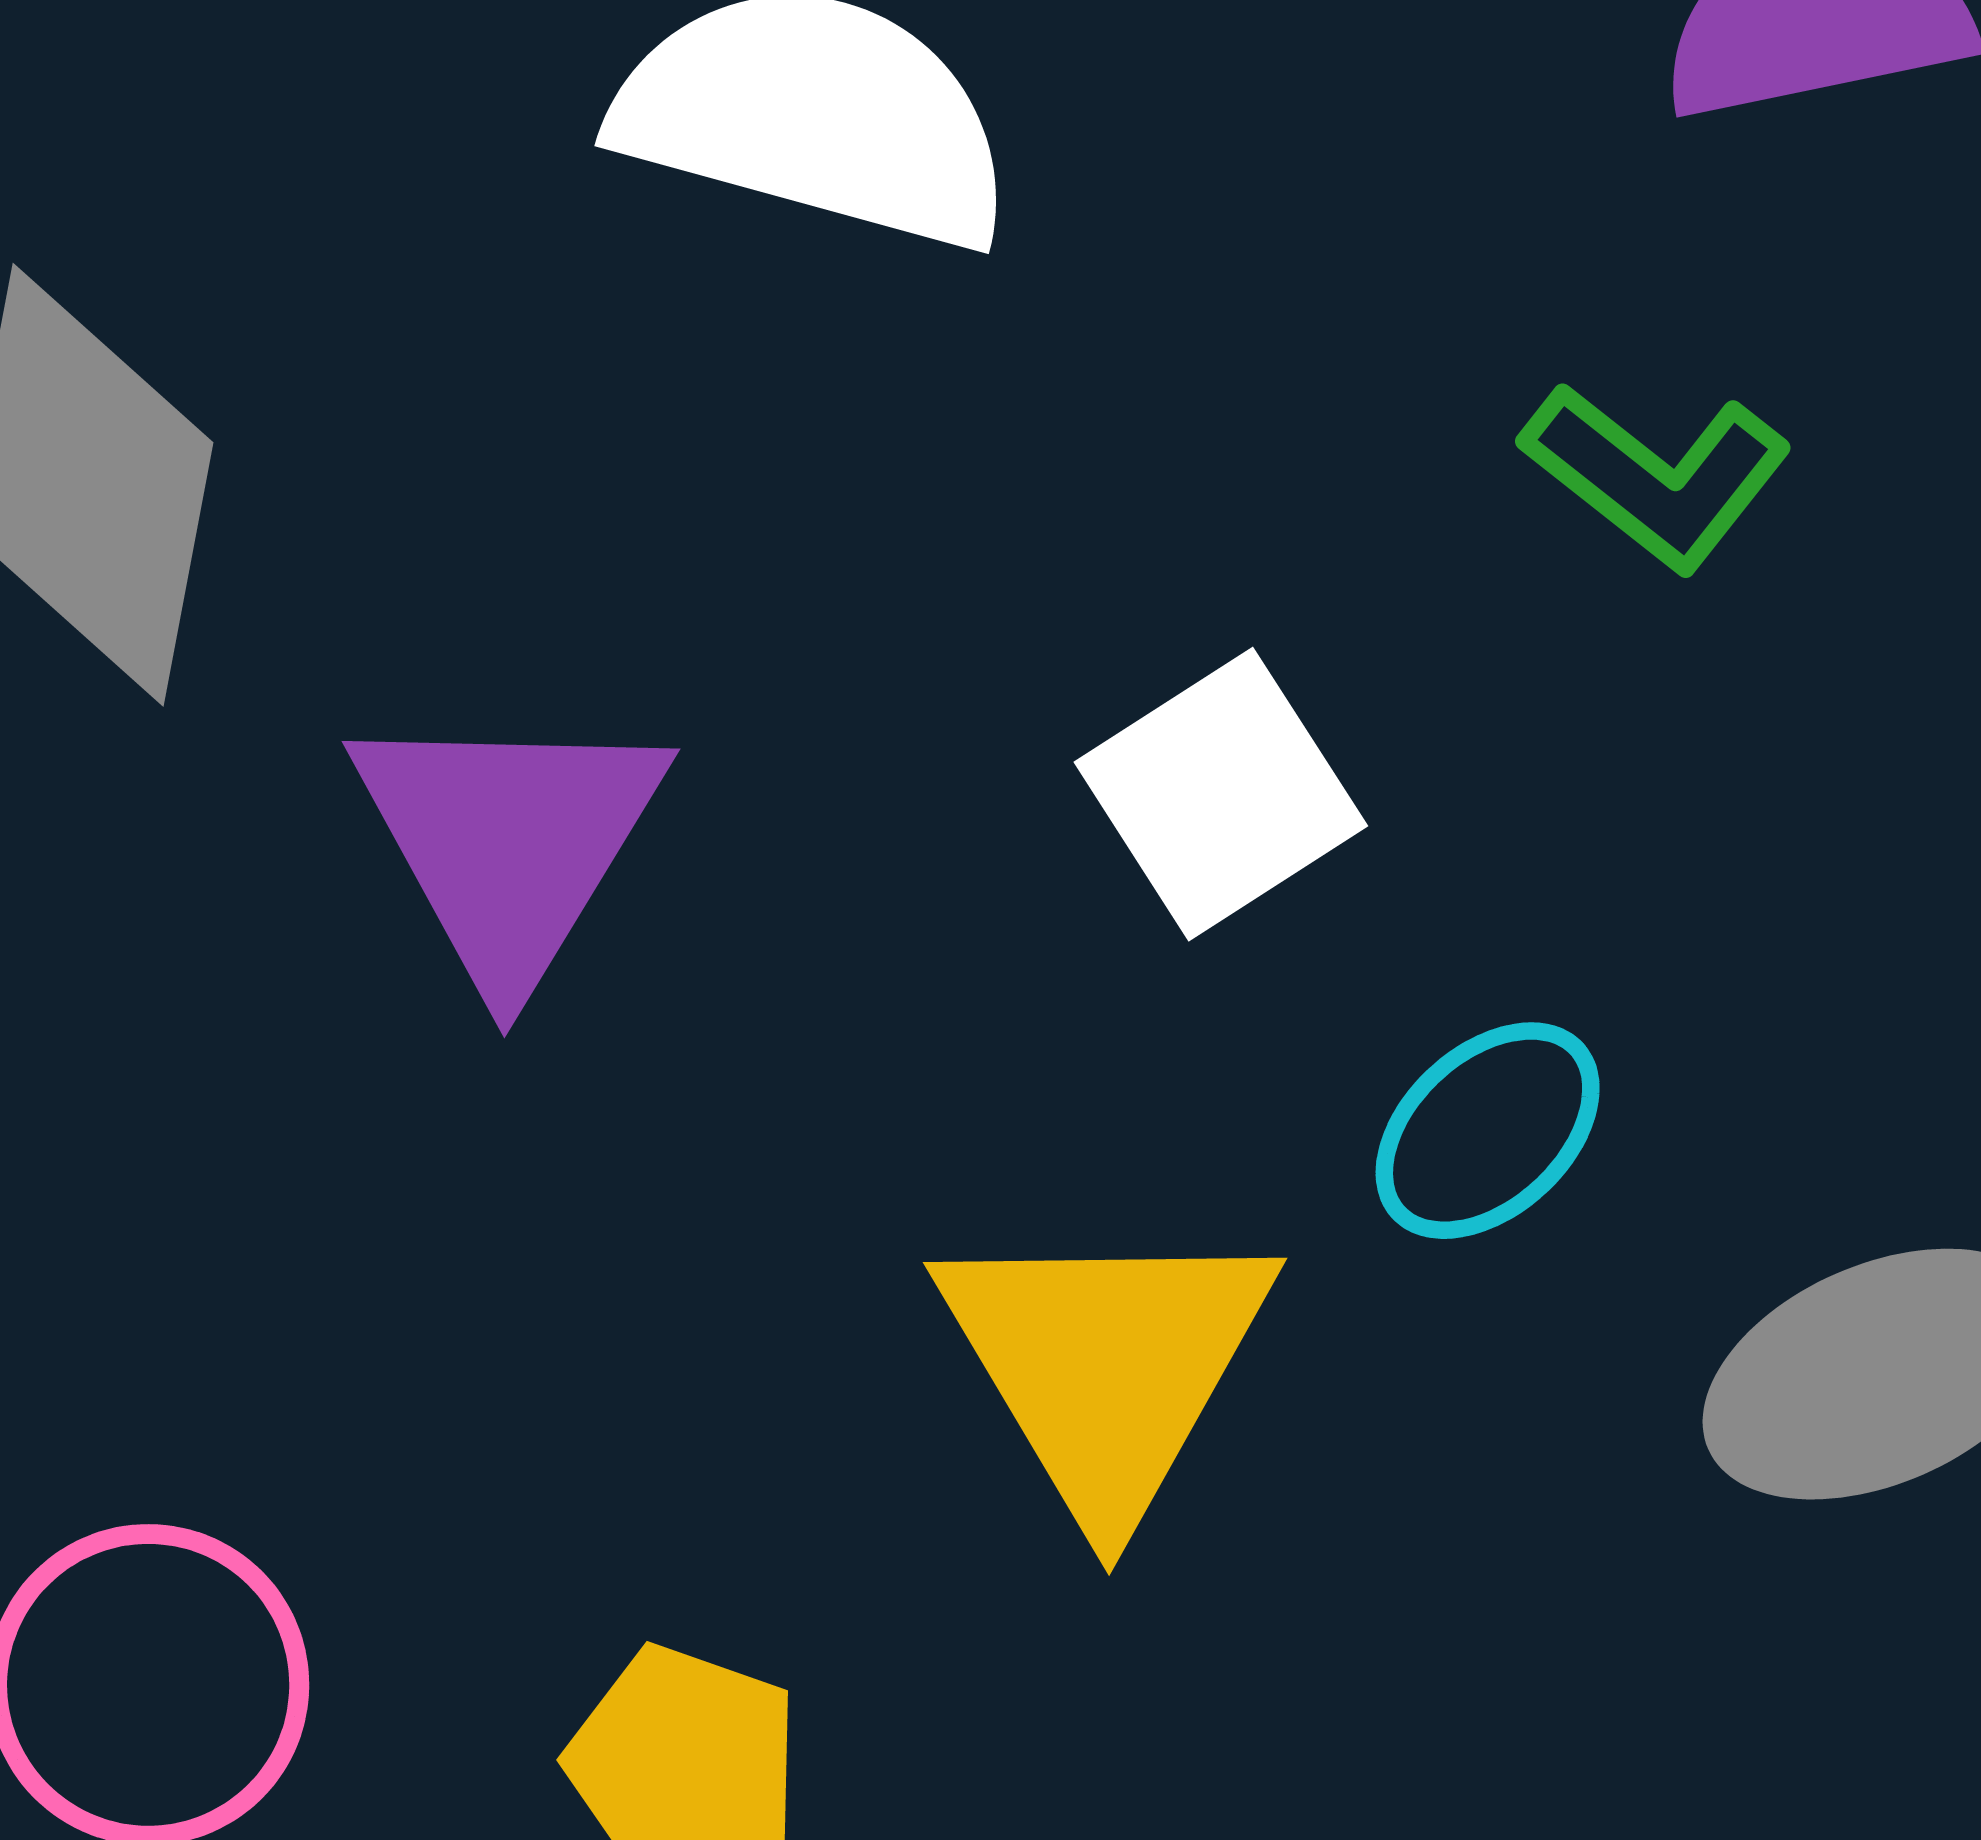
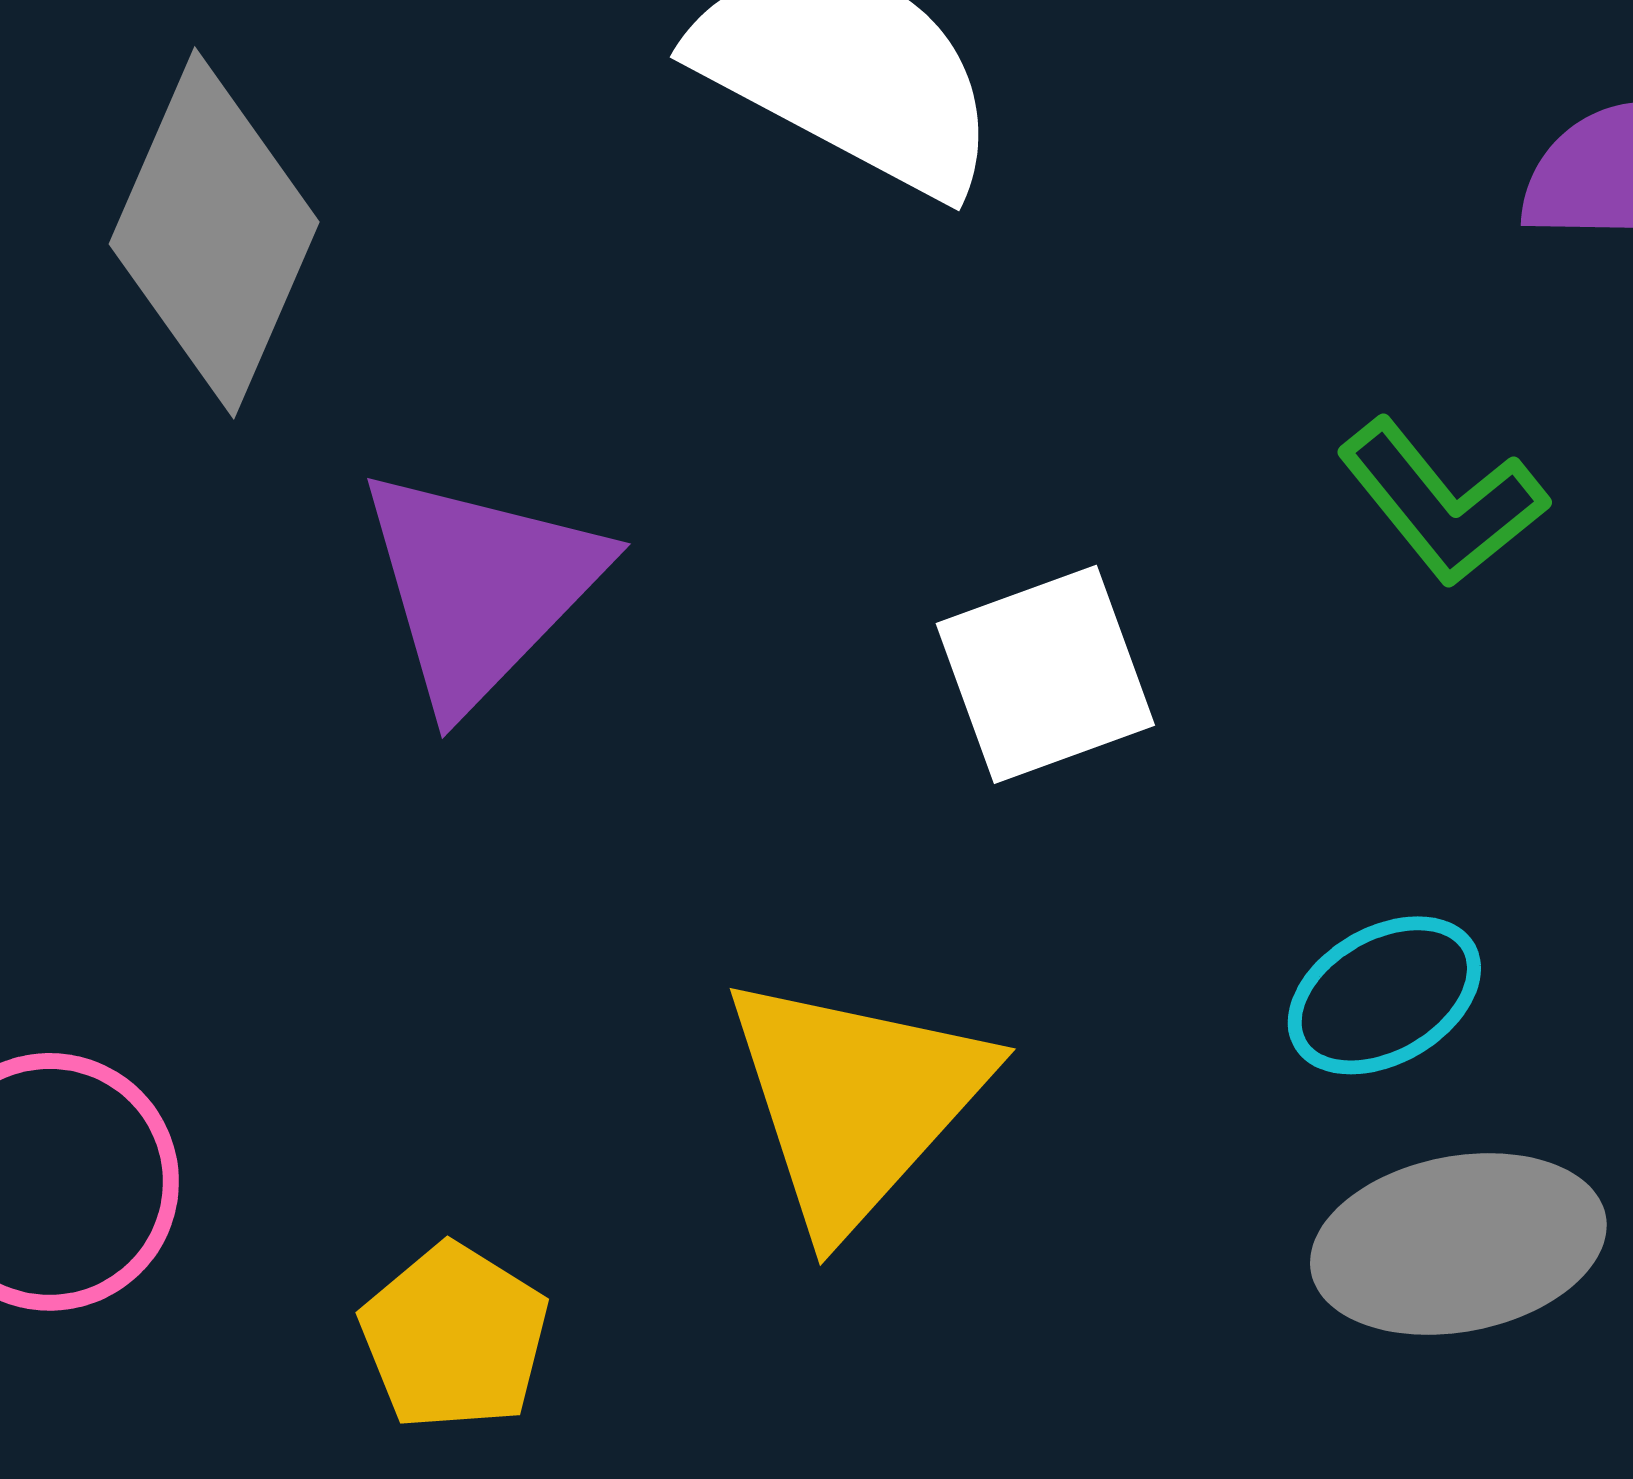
cyan ellipse: (1488, 1131) -> (1384, 995), moved

